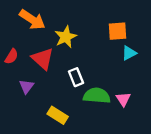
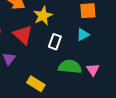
cyan triangle: (129, 53) -> (83, 35), moved
white rectangle: (76, 77) -> (55, 42), moved, turned 42

